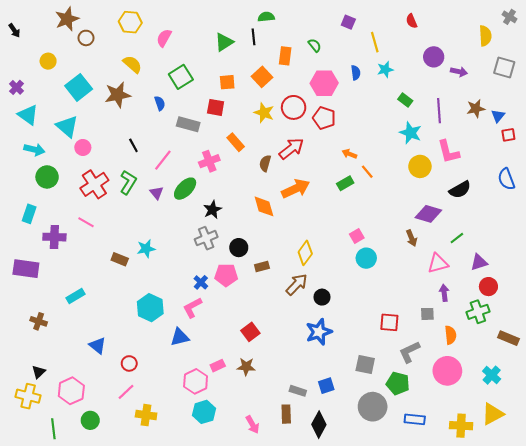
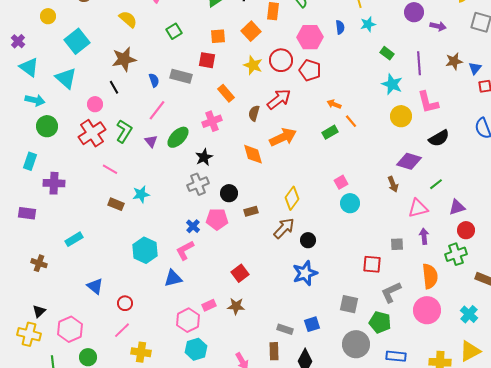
green square: (181, 77) -> (174, 31), size x0.7
brown star: (118, 95) -> (124, 59), moved
blue semicircle: (160, 103) -> (154, 80), moved
black line: (133, 145) -> (114, 87), moved
pink circle: (83, 147) -> (95, 104), moved
pink cross: (209, 161) -> (212, 121), moved
pink line: (86, 222) -> (110, 169), moved
purple rectangle: (26, 269) -> (27, 213), size x0.7
gray square: (427, 314) -> (397, 244), moved
orange semicircle: (451, 335) -> (430, 276), size x1.4

